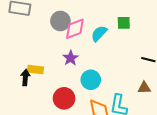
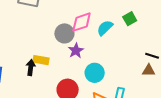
gray circle: (60, 21) -> (64, 33), moved
green square: (124, 23) -> (130, 19), turned -32
brown triangle: (144, 88) -> (149, 70), moved

